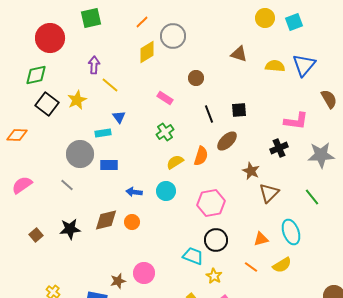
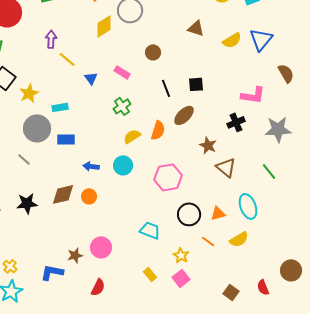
yellow semicircle: (275, 66) -> (232, 40), turned 144
yellow star: (77, 100) -> (29, 93), moved
blue triangle: (119, 117) -> (91, 78), moved
brown triangle: (269, 193) -> (226, 167), turned -35
black circle: (216, 240) -> (189, 214), moved
yellow star: (214, 276) -> (181, 255), moved

